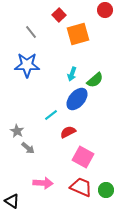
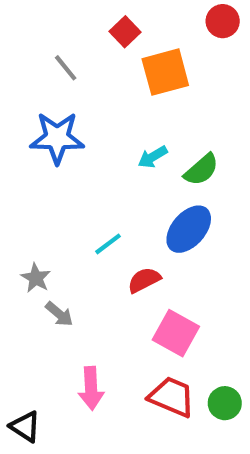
cyan arrow: (72, 74) -> (153, 157), turned 40
blue ellipse: (77, 99) -> (189, 229), moved
pink arrow: (43, 183) -> (91, 388), turned 84

